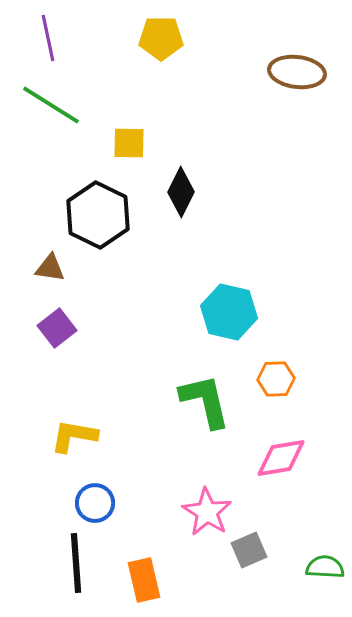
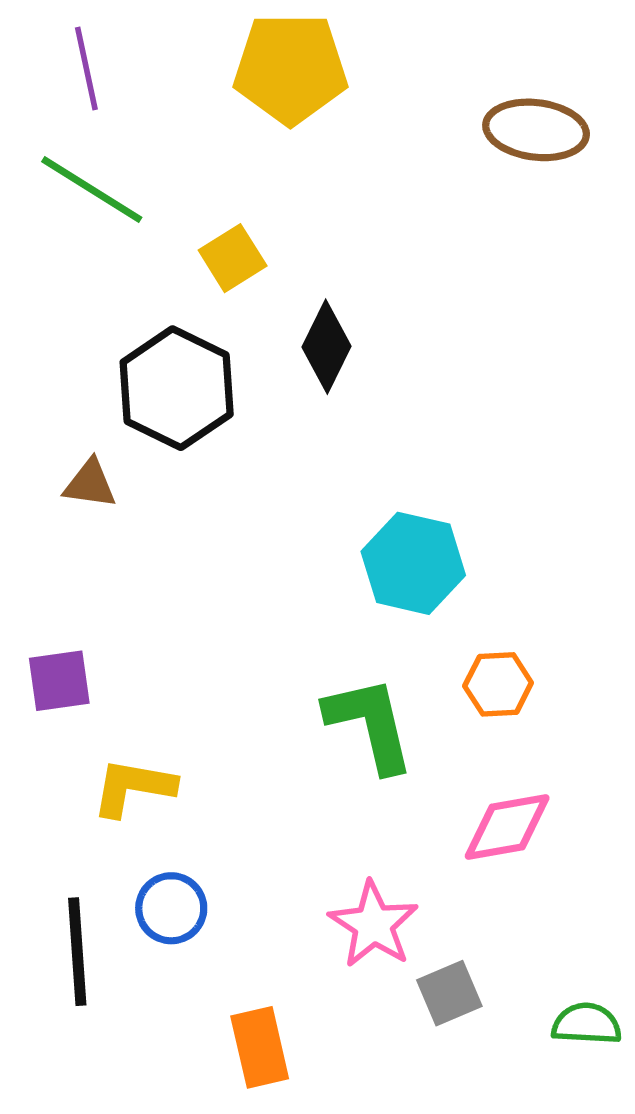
yellow pentagon: (161, 38) -> (290, 68), size x1.4
yellow square: (129, 143) -> (233, 258), turned -33
purple square: (57, 328) -> (59, 681), moved, turned 30
black line: (76, 563) -> (77, 952), moved

